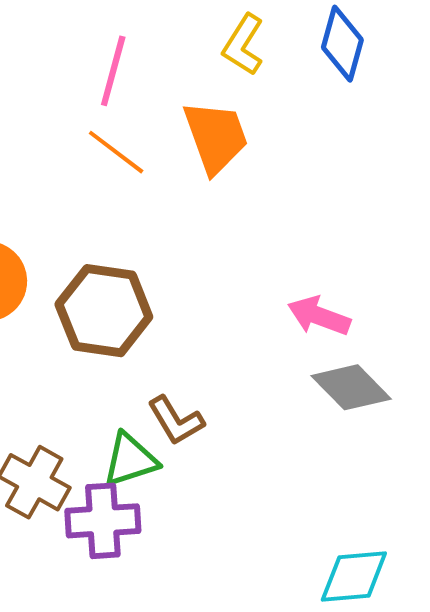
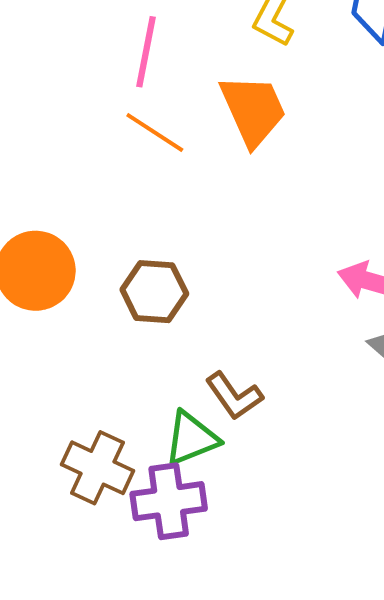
brown hexagon: (104, 311) -> (154, 292), size x0.7

